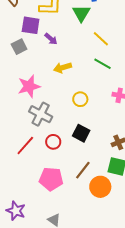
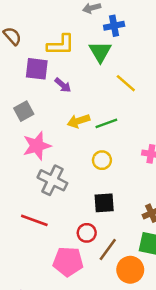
gray square: (19, 47) -> (24, 111), moved
green line: (102, 64) -> (106, 123), moved, turned -48
black square: (81, 133) -> (104, 203), turned -30
red circle: (53, 142) -> (87, 233), moved
red line: (25, 145) -> (34, 220), turned 70

